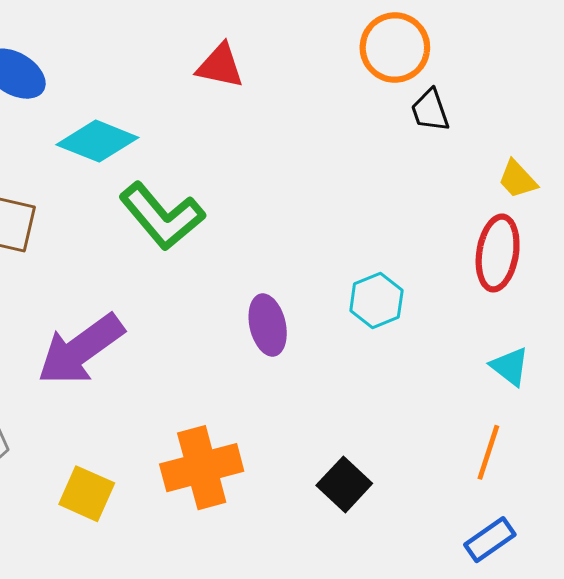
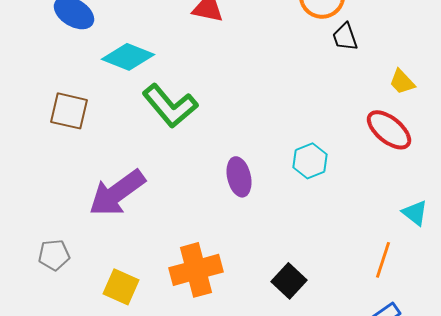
red ellipse: (498, 253) -> (389, 130), turned -60
cyan triangle: (510, 366) -> (415, 213), moved

